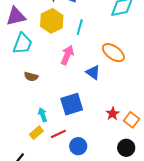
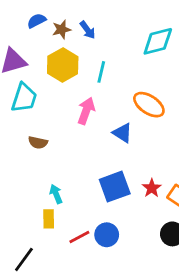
blue square: (72, 104) -> (115, 187), moved
yellow rectangle: (36, 133) -> (49, 219), turned -48
red line: (58, 134) -> (79, 237), moved

